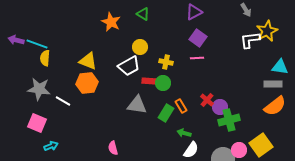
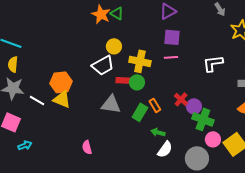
orange star: (111, 22) -> (101, 14), moved
purple square: (198, 38) -> (172, 37), turned -30
white L-shape: (250, 40) -> (213, 63), moved
yellow semicircle: (45, 58) -> (13, 64), moved
yellow triangle: (88, 61) -> (62, 99), moved
yellow cross: (166, 62) -> (140, 61), size x1.5
green cross: (229, 120) -> (203, 119), turned 35
pink circle: (239, 150) -> (213, 139), moved

